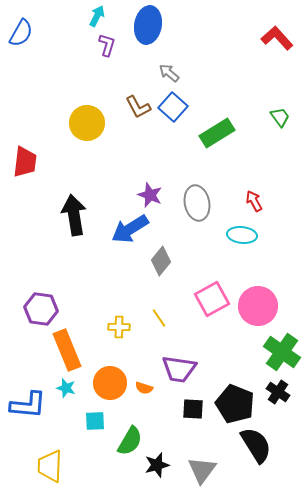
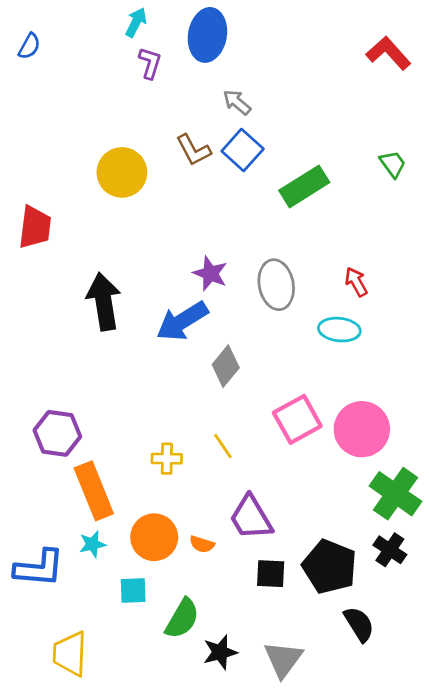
blue semicircle: (21, 33) -> (29, 46), size x0.7
purple trapezoid: (179, 369) -> (251, 518), turned 51
cyan star: (66, 388) -> (92, 544), turned -30
black semicircle: (256, 445) -> (359, 624), size x0.7

